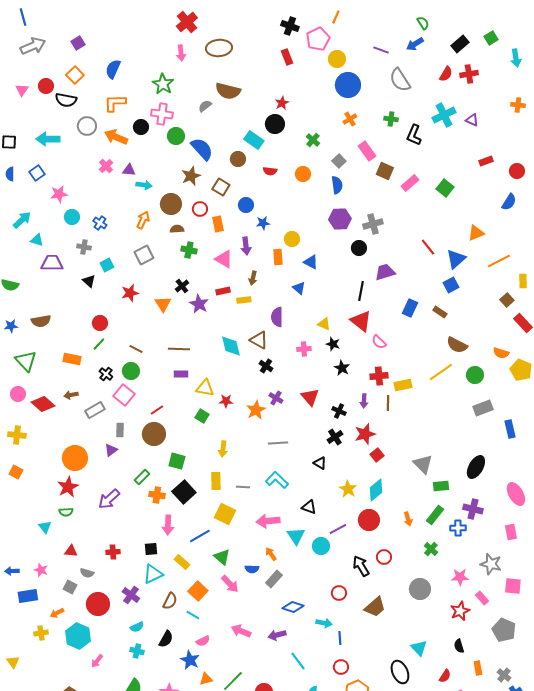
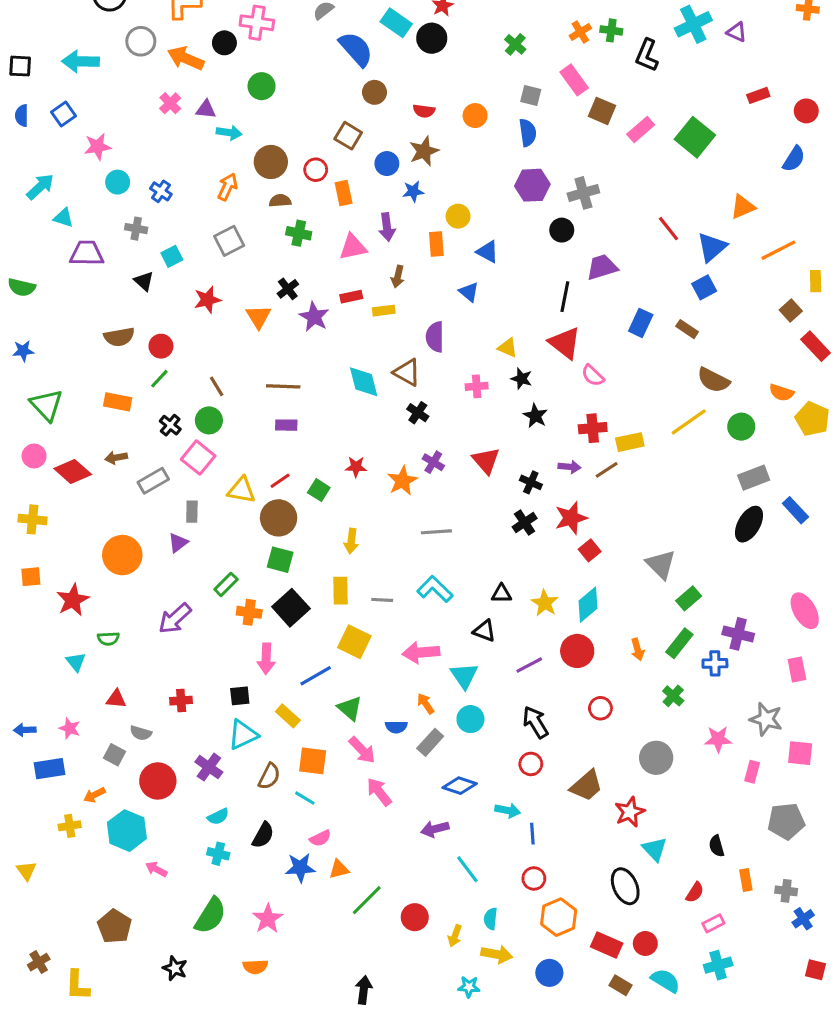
orange cross: (350, 119) -> (580, 32), moved
green circle: (176, 136) -> (262, 86), moved
cyan rectangle: (254, 140) -> (396, 23), moved
green cross: (313, 140) -> (515, 44), moved
blue semicircle: (202, 149) -> (356, 49), moved
gray square: (339, 161) -> (531, 95), turned -32
brown star: (191, 176) -> (424, 151), moved
green square: (445, 188) -> (695, 137), size x1.4
pink triangle: (224, 259) -> (353, 247), turned -42
brown semicircle: (41, 321) -> (119, 337), moved
brown line: (136, 349) -> (217, 386), turned 32
yellow triangle: (205, 388) -> (241, 490), moved
purple arrow: (364, 401) -> (569, 467), turned -88
brown line: (388, 403) -> (607, 470), turned 56
red line: (157, 410) -> (280, 481), moved
blue rectangle: (510, 429) -> (795, 510), turned -30
brown circle: (154, 434) -> (279, 518), moved
black triangle: (320, 463) -> (501, 594), moved, turned -32
black ellipse: (476, 467) -> (749, 524), moved
orange square: (16, 472) -> (31, 577), turned -32
green rectangle: (441, 486) -> (689, 598), turned -35
red star: (68, 487) -> (73, 600), moved
cyan circle: (321, 546) -> (470, 719), moved
black arrow: (361, 566) -> (535, 722), moved
orange square: (198, 591) -> (313, 761), turned -36
pink rectangle: (482, 598) -> (752, 772), turned 56
red star: (460, 611) -> (630, 812), moved
gray pentagon: (504, 630) -> (786, 821), turned -30
pink arrow: (241, 631) -> (379, 792), moved, turned 30
blue star: (190, 660) -> (300, 868), turned -30
pink arrow: (97, 661) -> (156, 869), turned 80
gray cross: (504, 675) -> (786, 891), turned -32
orange triangle: (206, 679) -> (339, 869), moved

